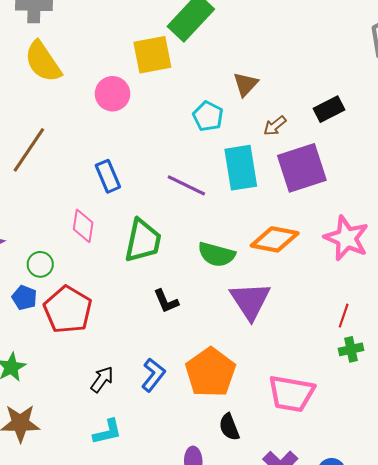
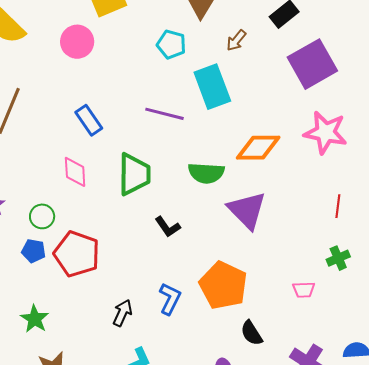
purple square: (302, 168) -> (312, 64), moved
green cross: (351, 349) -> (338, 258), moved
pink trapezoid: (291, 394) -> (304, 290), size x0.5

